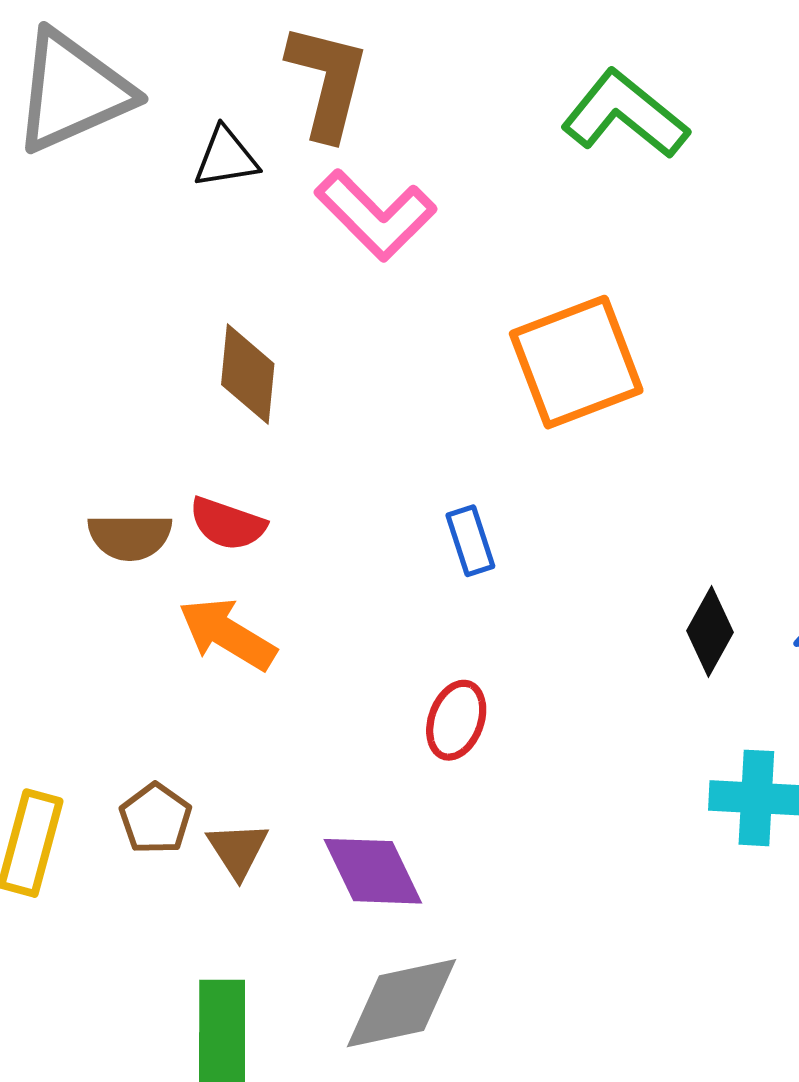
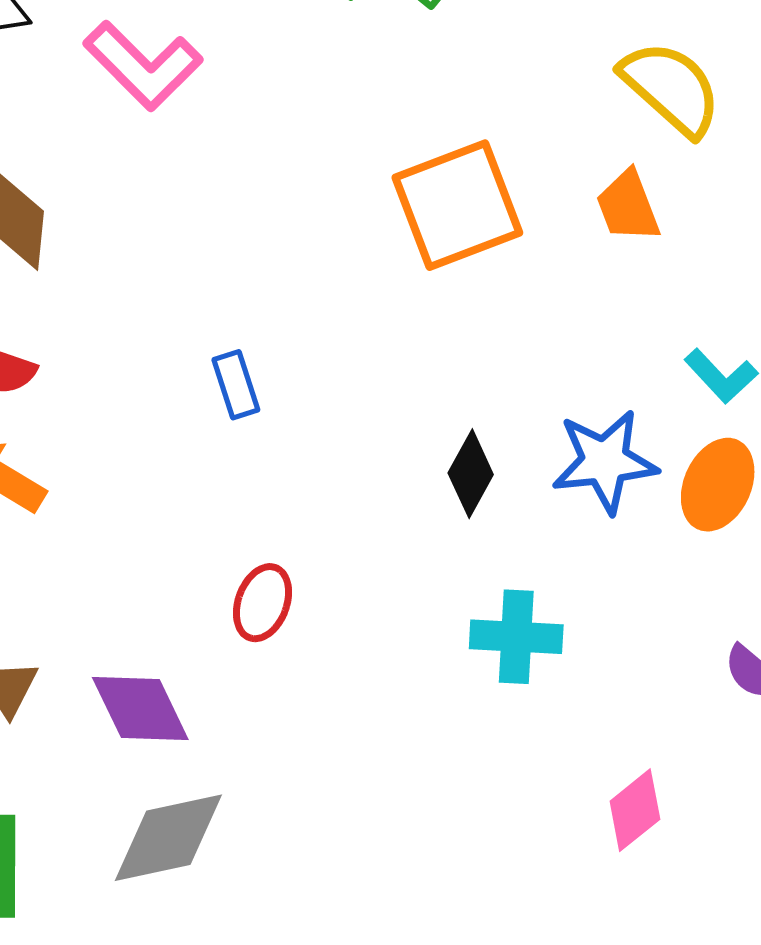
orange square: (576, 362) -> (457, 205), moved
red ellipse: (456, 720) -> (262, 603), moved

